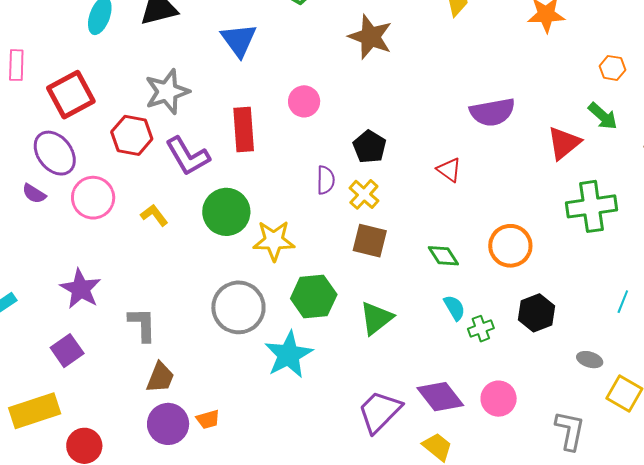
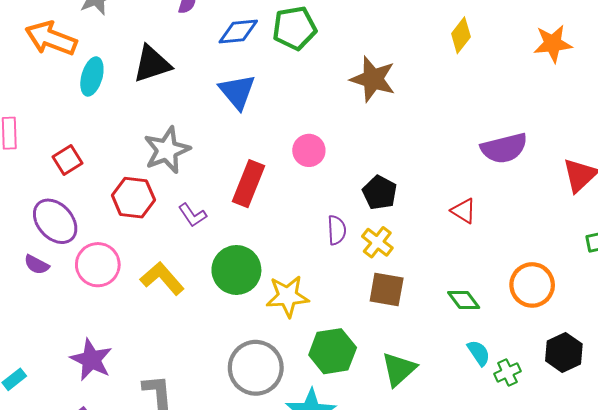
red square: (71, 95) -> (68, 160), size x0.6
red rectangle: (244, 129) -> (249, 184), turned 30
purple L-shape: (188, 156) -> (192, 215), size x0.6
yellow L-shape: (154, 215) -> (162, 278), size x1.5

